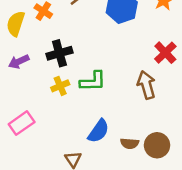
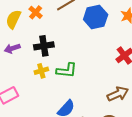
brown arrow: (146, 85) -> (118, 94), moved, turned 75

